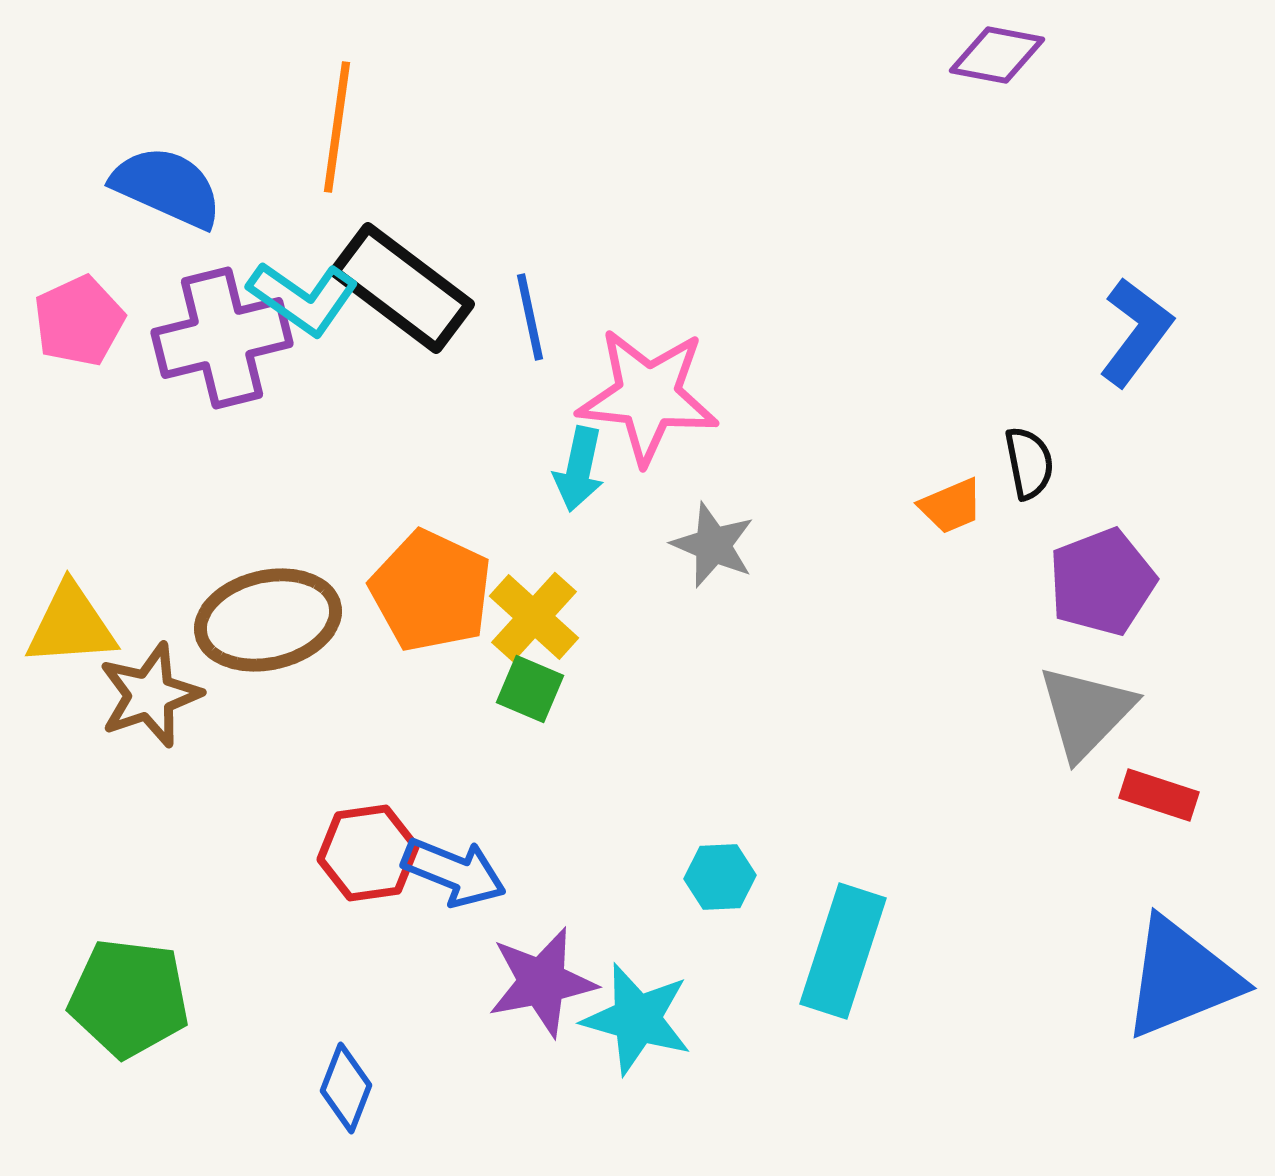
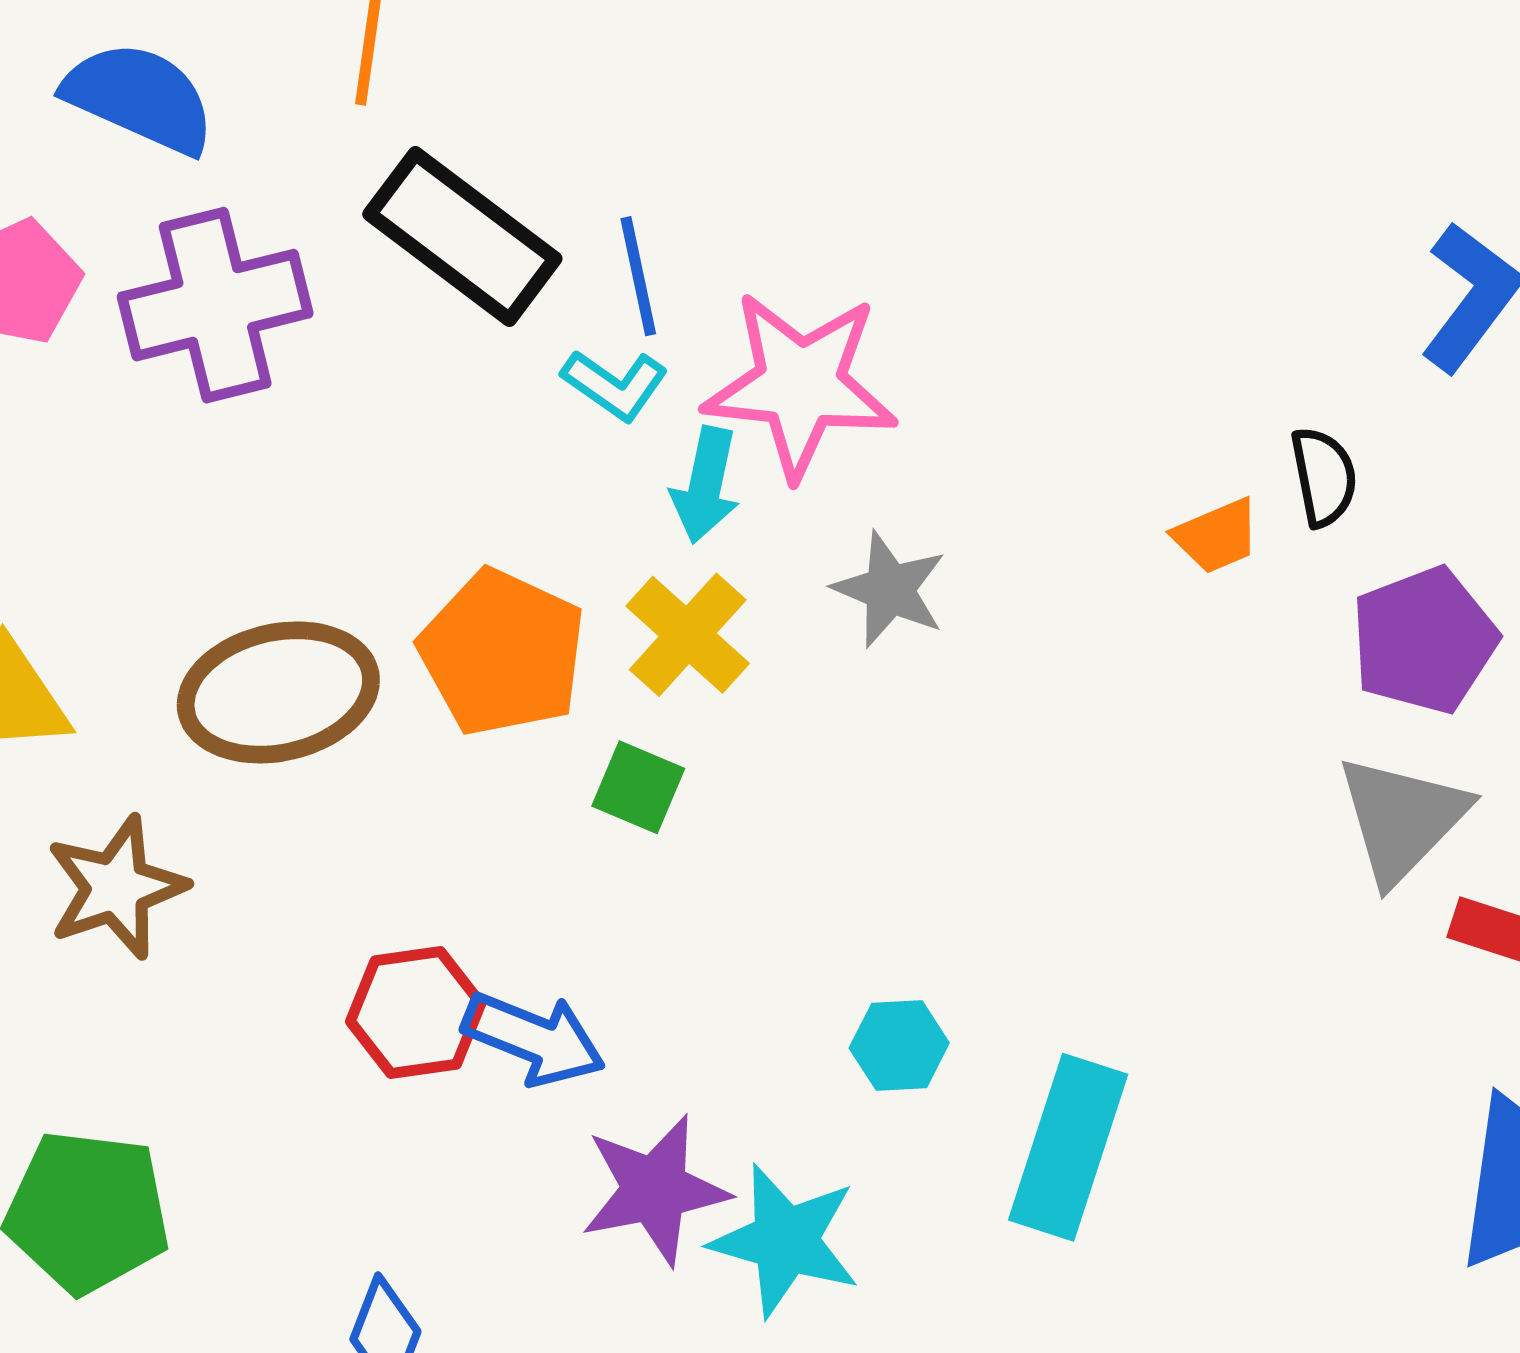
cyan L-shape: (303, 298) -> (615, 385), moved, size x0.7
yellow cross: (534, 617) -> (688, 635), moved
brown star: (150, 695) -> (116, 888), moved

